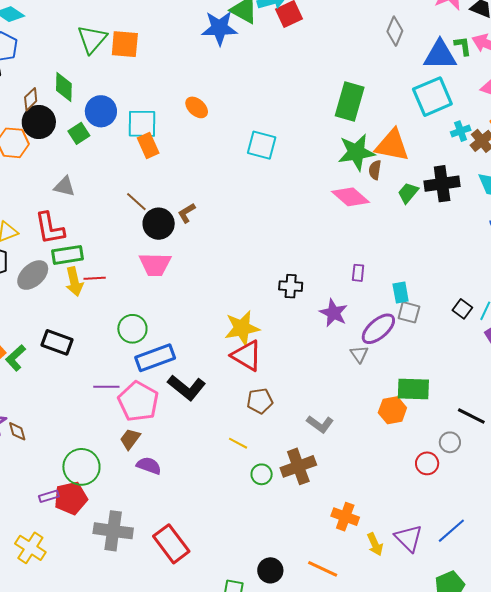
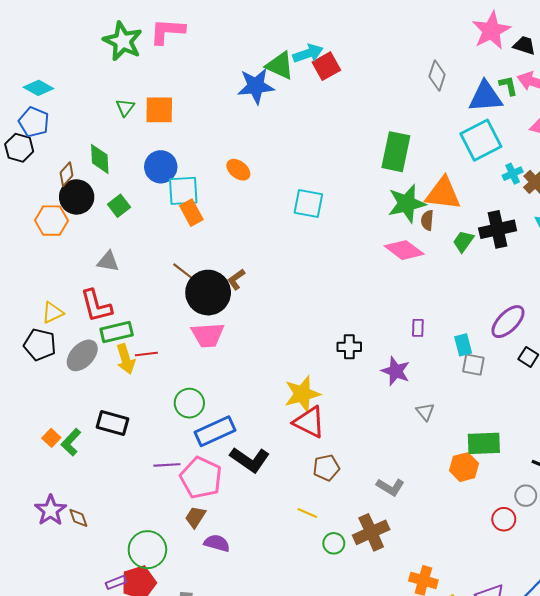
green triangle: (92, 39) -> (125, 107), size x0.6
blue circle: (101, 111) -> (161, 167), moved
black circle: (159, 224) -> (208, 293), size x1.4
purple ellipse: (378, 329) -> (508, 322), moved

